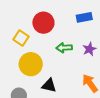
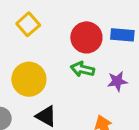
red circle: (43, 23) -> (86, 37), moved
yellow square: (21, 38) -> (28, 24), moved

